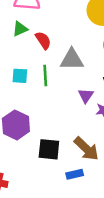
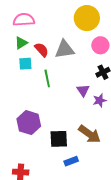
gray triangle: (72, 60) -> (65, 49), moved
cyan square: (20, 76) -> (25, 64), moved
blue rectangle: (75, 174) -> (71, 161), moved

